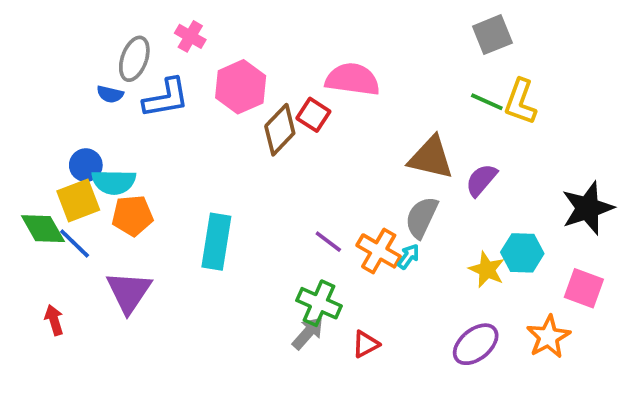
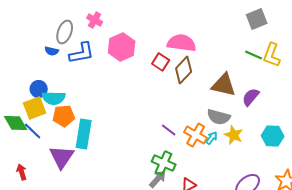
brown diamond: (280, 130) -> (184, 70), moved
gray semicircle: (422, 217) -> (219, 117), turned -100
cyan rectangle: (216, 242) -> (84, 134), moved
yellow star: (487, 270) -> (234, 135), moved

